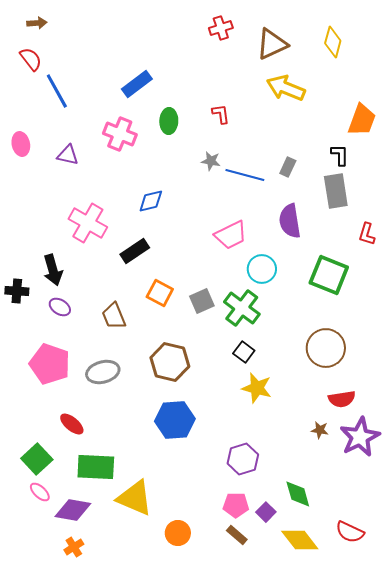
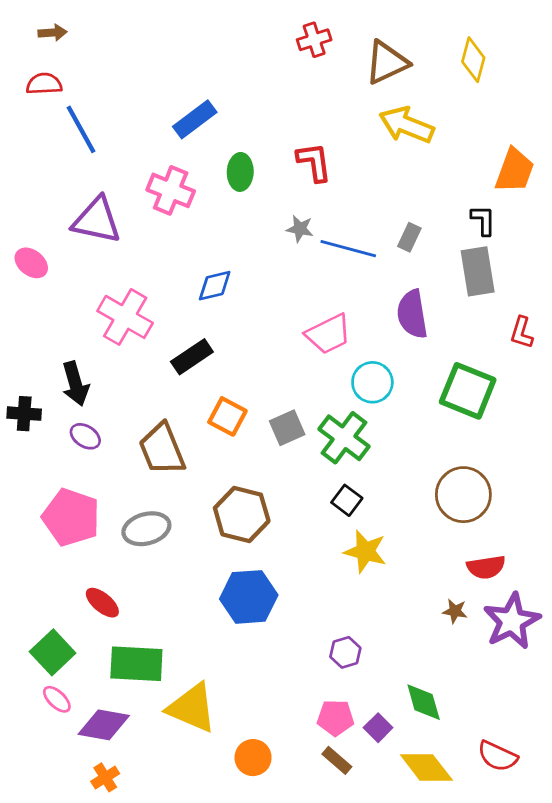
red semicircle: (31, 59) -> (44, 84), turned -55
red L-shape: (221, 114) -> (314, 162), size x1.4
pink ellipse: (21, 144) -> (31, 263), moved, turned -40
purple triangle: (68, 155) -> (97, 220), size x1.6
brown trapezoid: (114, 316) -> (162, 449), size x1.4
purple hexagon: (243, 459) -> (345, 652), size x0.7

